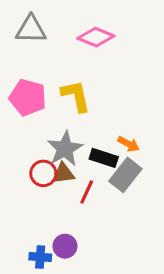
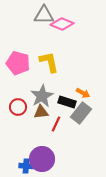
gray triangle: (31, 29) -> (44, 15), moved
red circle: (43, 173) -> (18, 107), moved
purple circle: (65, 246) -> (42, 159), size x1.6

